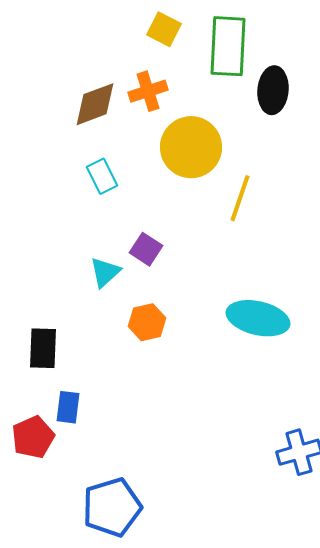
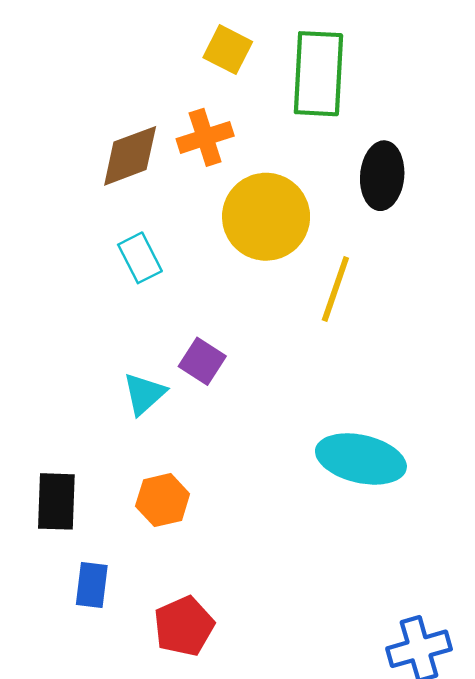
black ellipse: (273, 90) -> (382, 176), moved
orange hexagon: (147, 322) -> (163, 500), moved
red pentagon: (33, 437) -> (184, 626), moved

